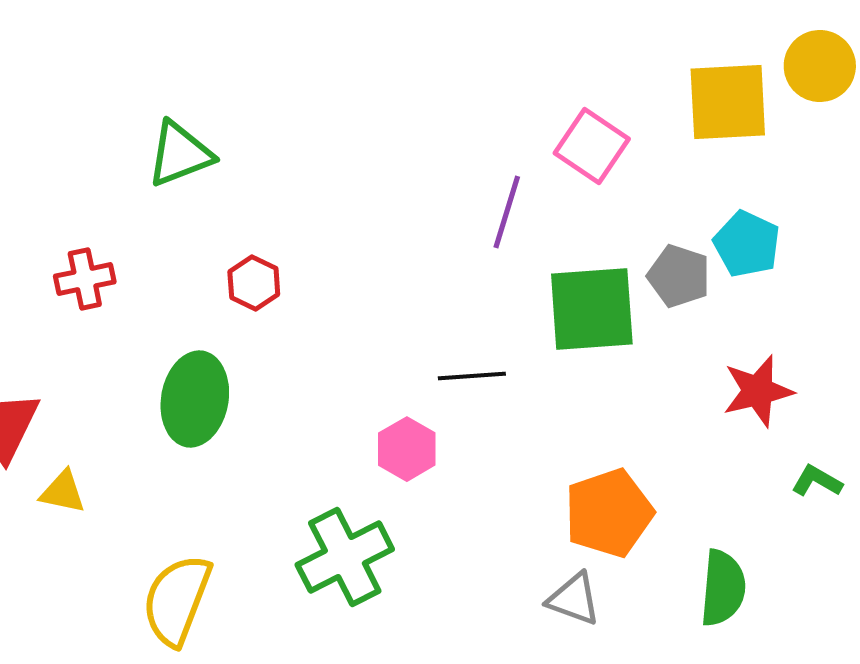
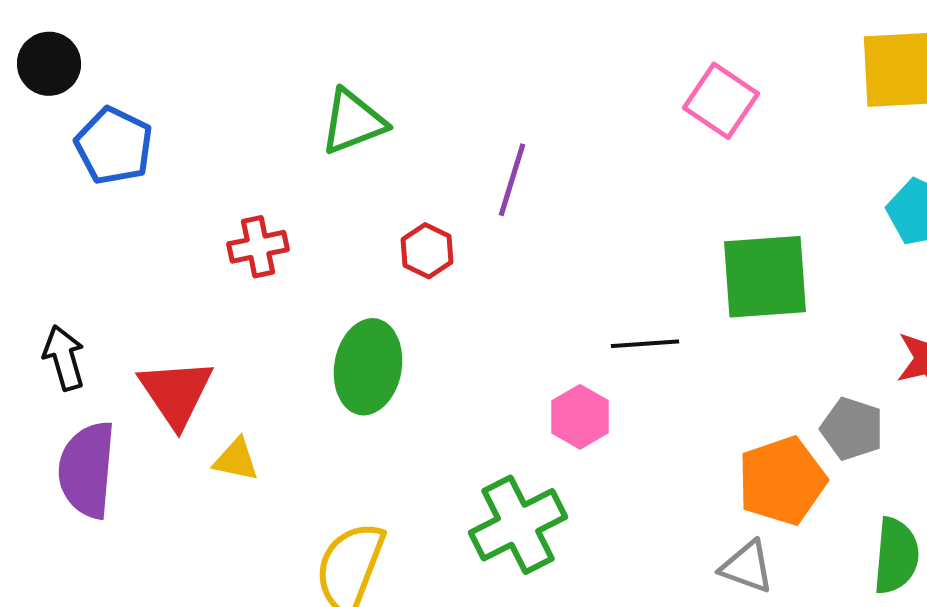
pink square: (592, 146) -> (721, 101), moved
purple line: (507, 212) -> (512, 180), moved
gray pentagon: (679, 276) -> (852, 429), moved

